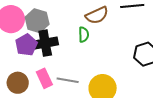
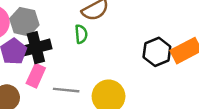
pink rectangle: (44, 78) -> (36, 76), moved, turned 54

